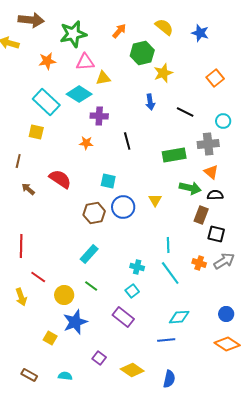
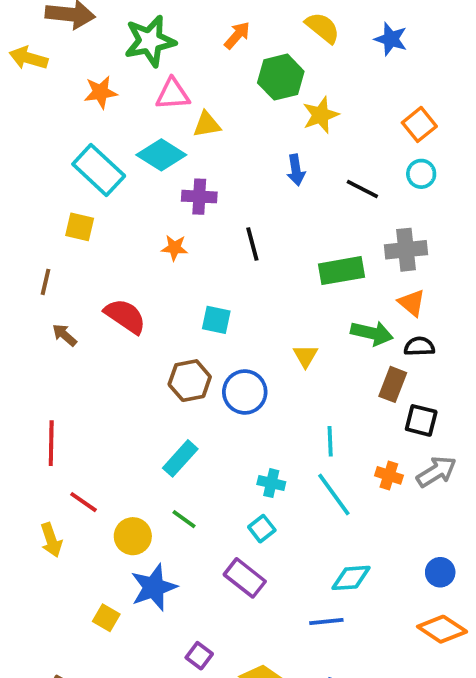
cyan circle: (223, 121) -> (421, 174), moved
blue circle: (123, 207) -> (245, 392), moved

